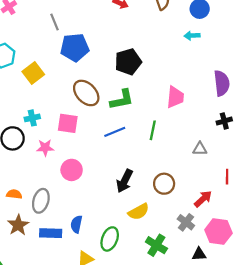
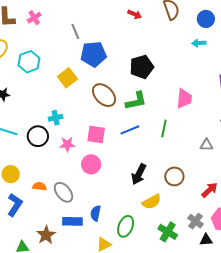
yellow square: (33, 73) -> (67, 78), moved
pink square: (68, 123) -> (96, 134), moved
gray ellipse: (41, 201) -> (64, 192), turned -55
gray cross: (186, 222) -> (195, 221), moved
brown star: (18, 225) -> (46, 235), moved

